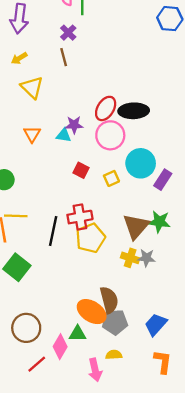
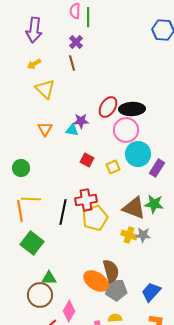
pink circle: (110, 135) -> (126, 130), moved
brown triangle: (136, 226) -> (134, 208), turned -50
green triangle: (78, 334) -> (49, 278), moved

